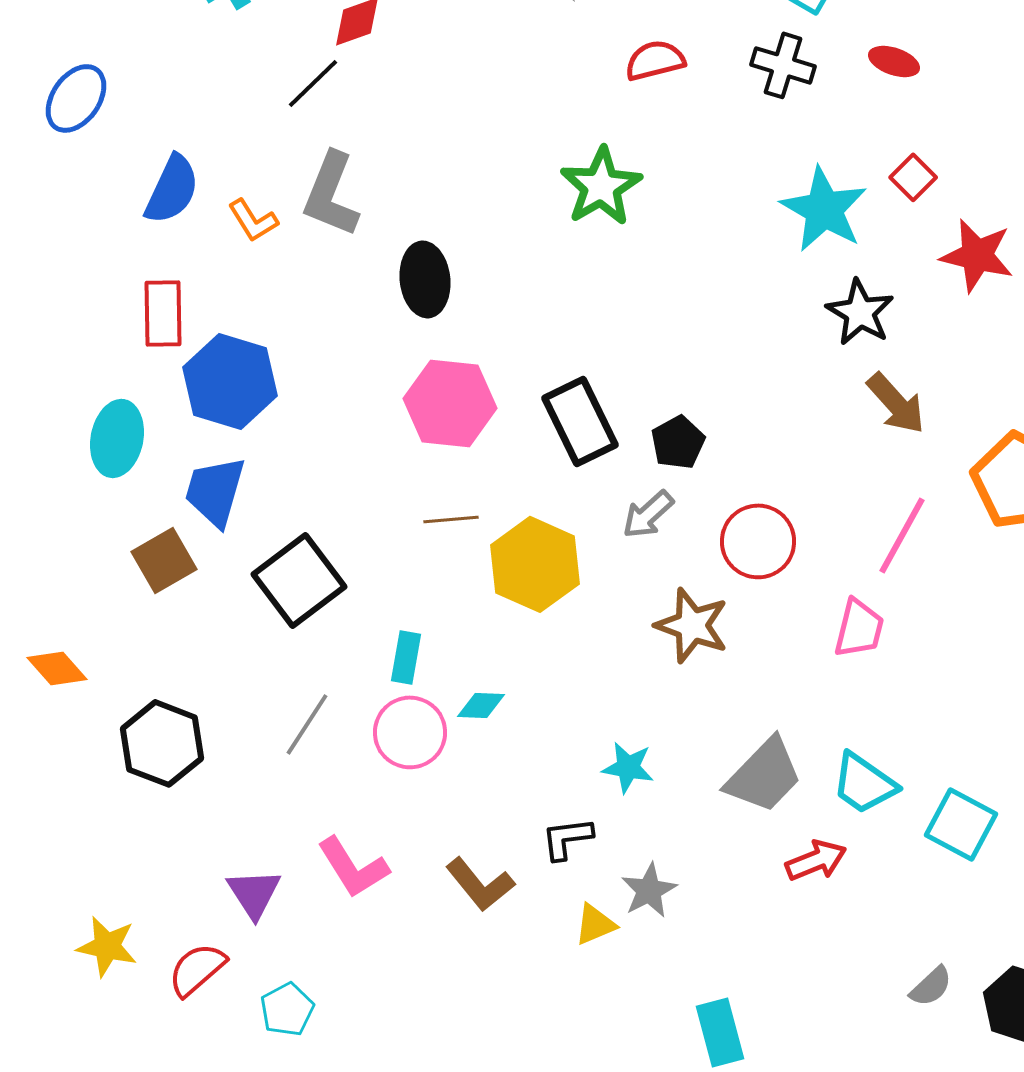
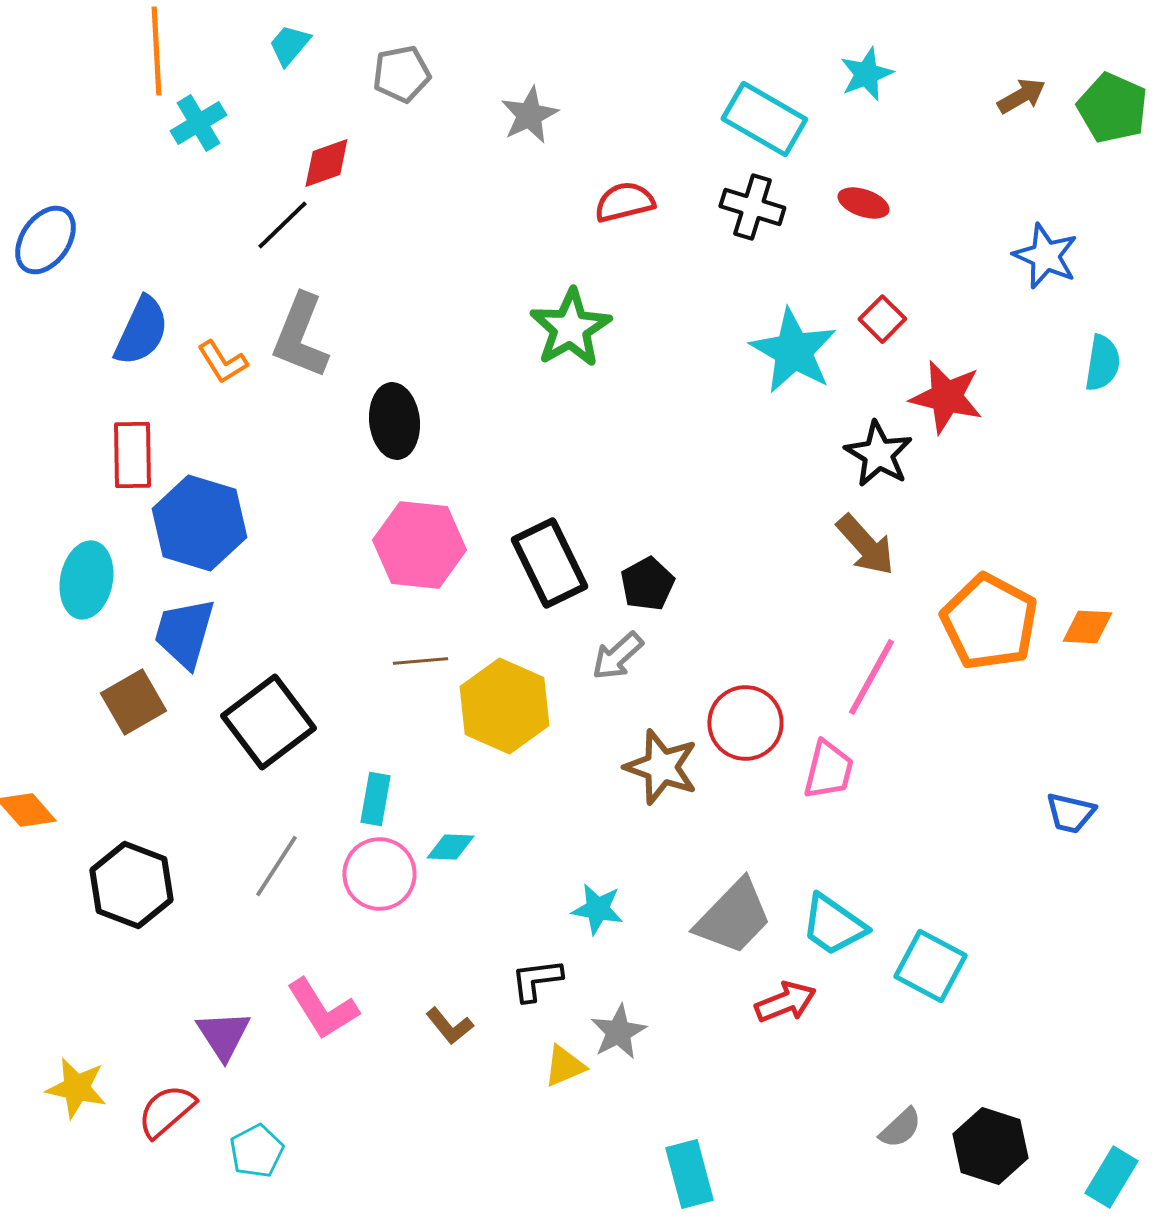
black star: (860, 312) -> (878, 454), moved
red circle: (758, 541) -> (745, 723), moved
brown L-shape: (480, 884) -> (449, 1026), size x0.7

